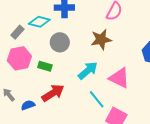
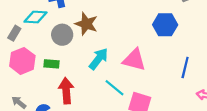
brown star: (101, 39) -> (86, 24), moved, turned -30
red arrow: (53, 93) -> (66, 91), turned -50

